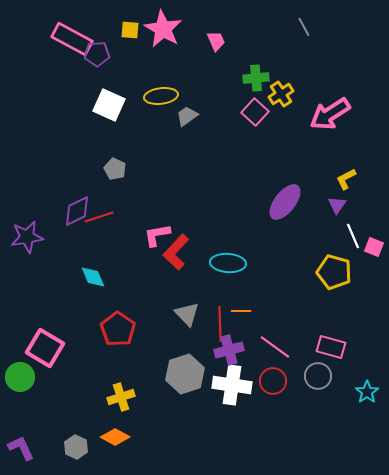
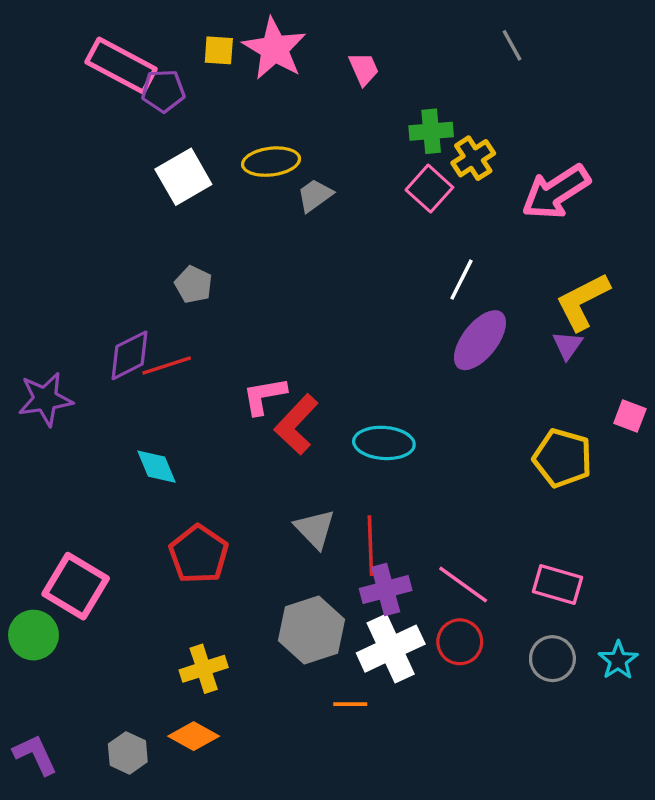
white square: (109, 105) -> (183, 177), turned 36
yellow L-shape: (346, 179) -> (583, 301), size x1.6
white line: (353, 236) -> (461, 280), moved, turned 50
orange line: (241, 311) -> (350, 704), moved
gray circle: (318, 376) -> (552, 659), moved
white cross: (232, 385) -> (391, 649), turned -33

